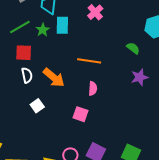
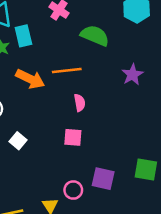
green semicircle: (133, 48) -> (95, 36), moved, size x1.6
orange arrow: (54, 78) -> (30, 79), moved

